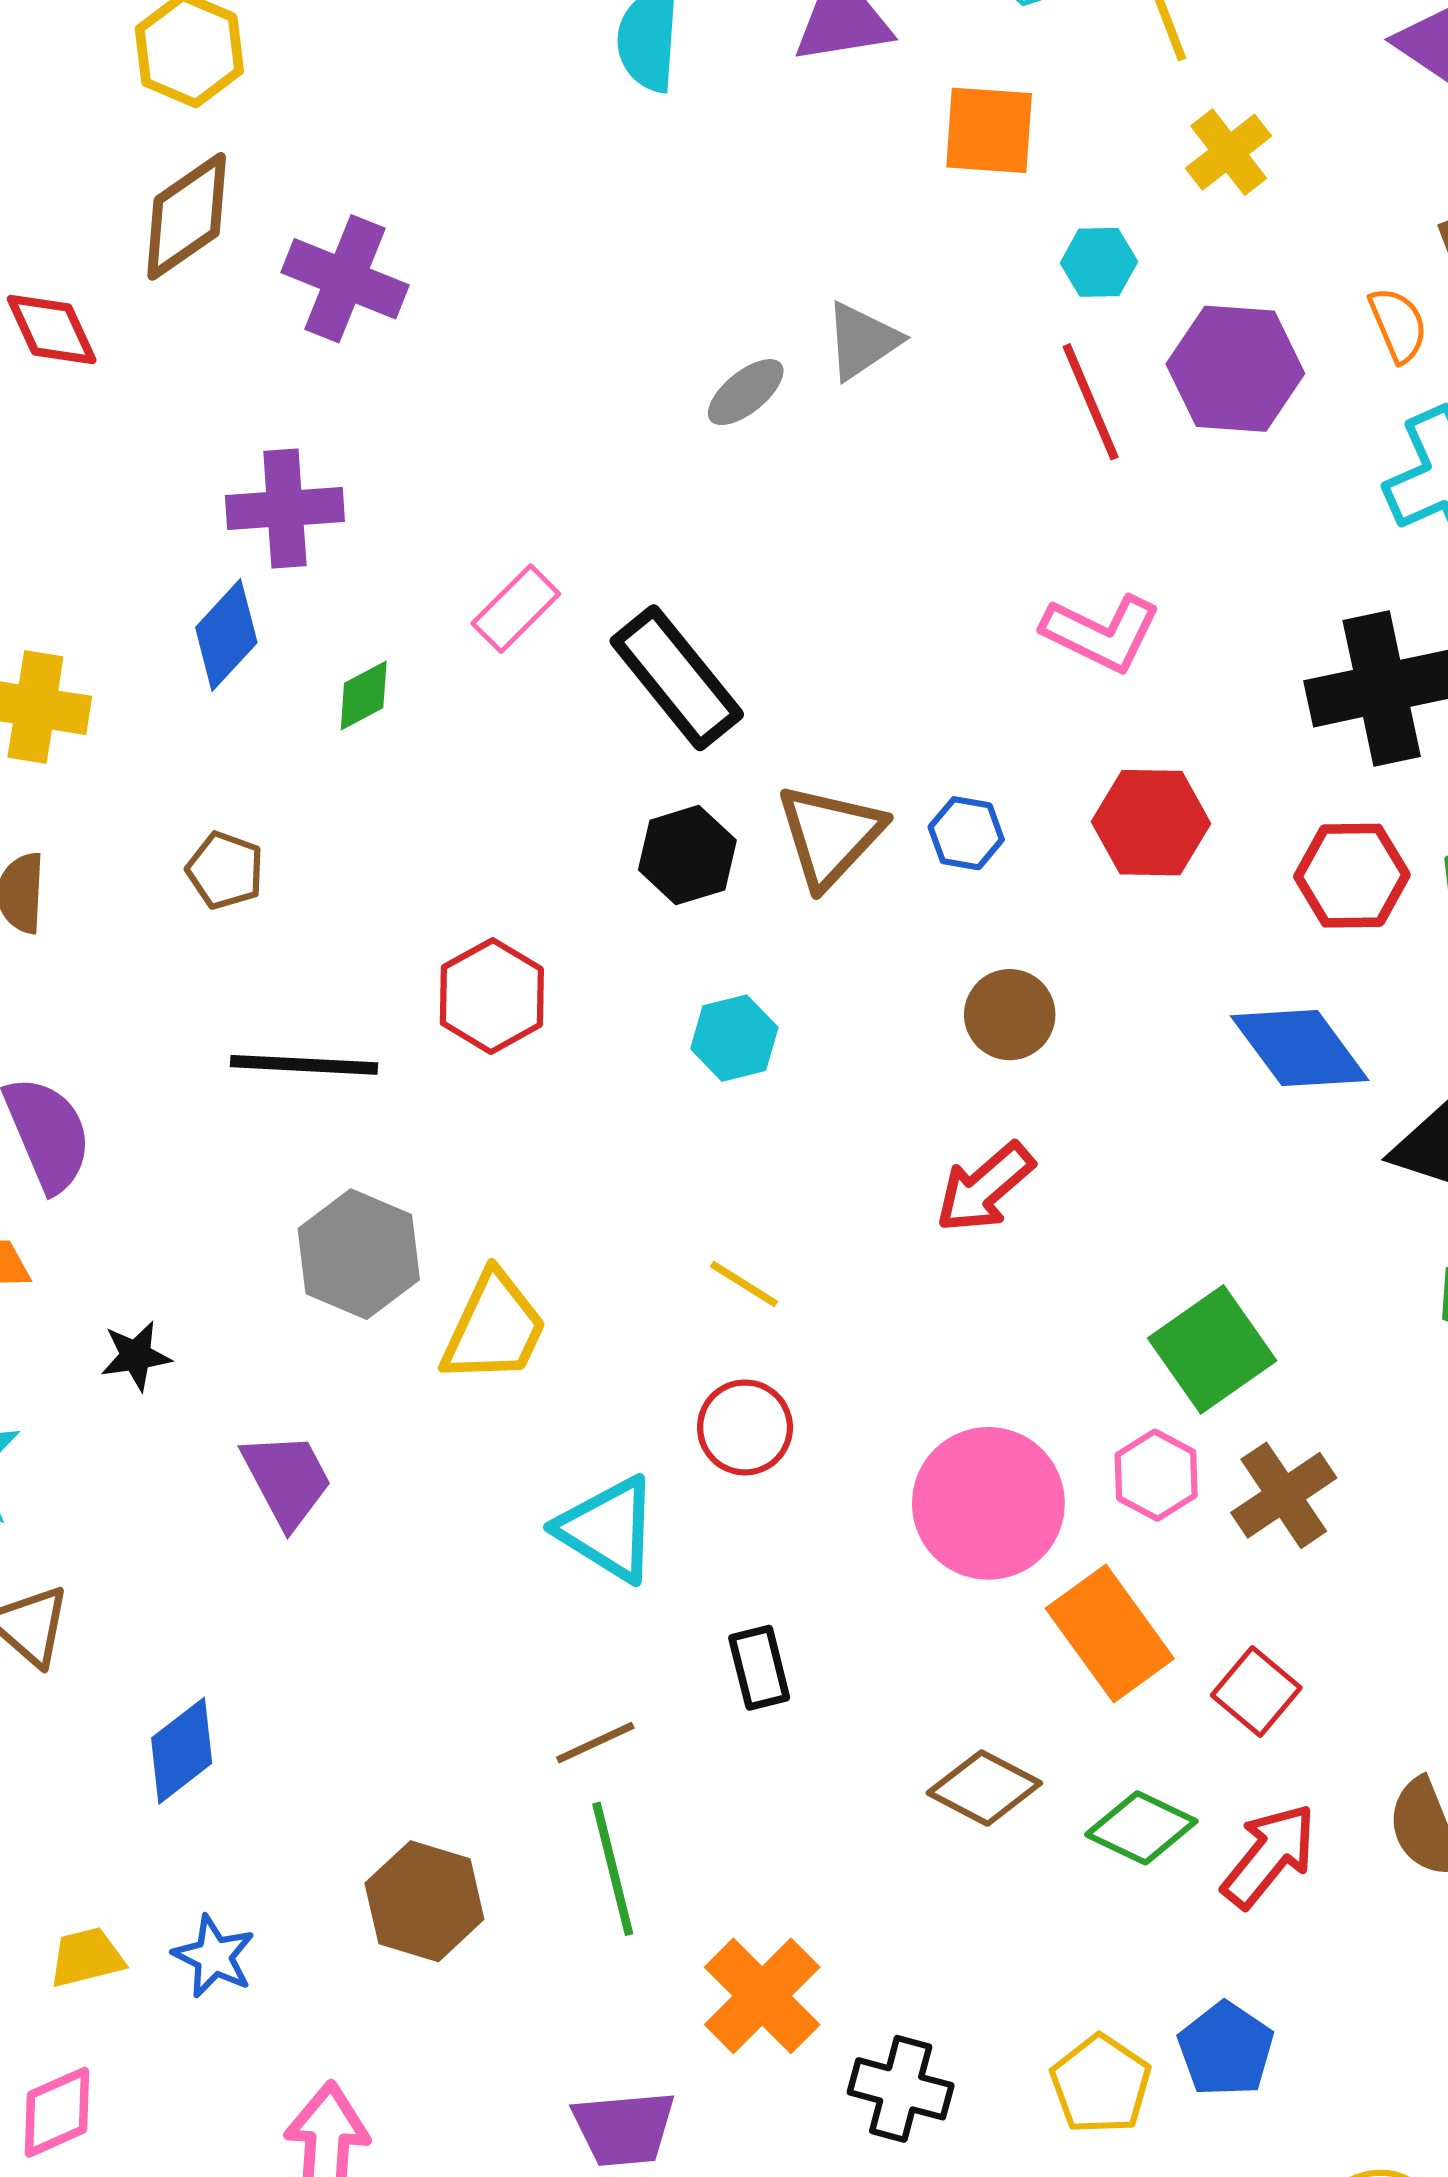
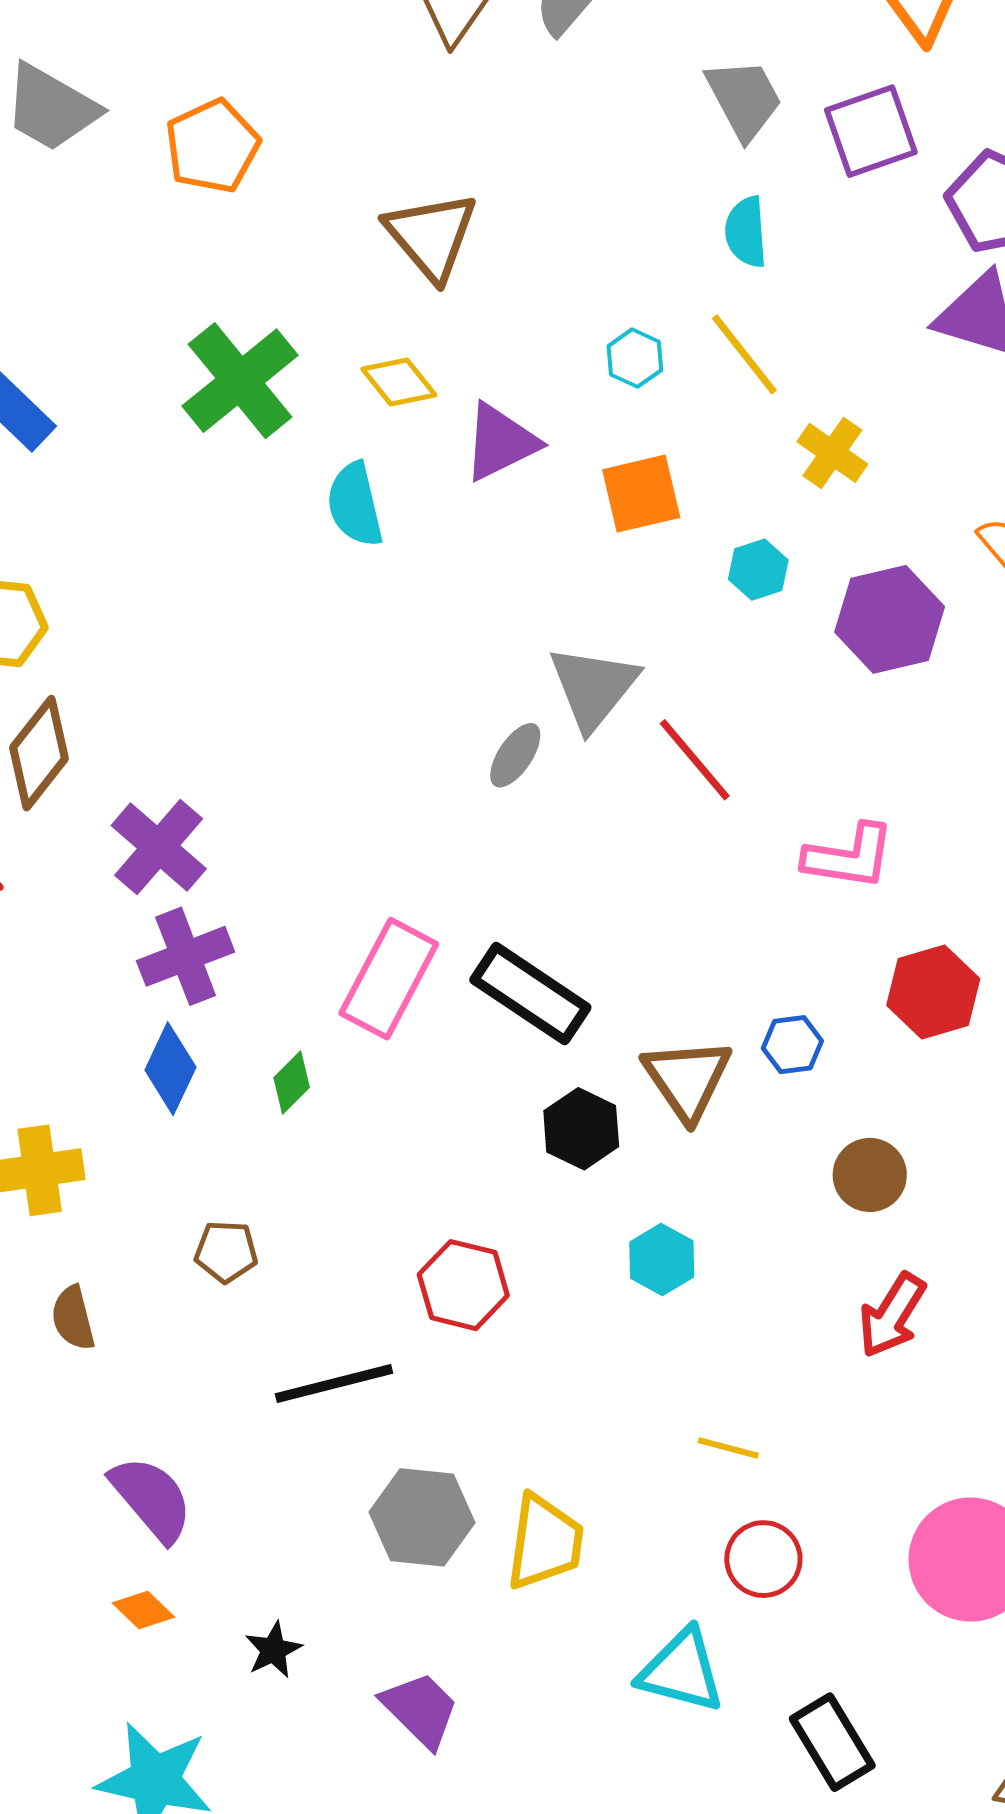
purple cross: (345, 279) -> (159, 847), moved, turned 36
gray triangle: (862, 341) -> (593, 687), size x1.4
red line: (1091, 402) -> (695, 760), moved
pink rectangle: (516, 609) -> (389, 979), size x1.6
black rectangle: (759, 1668) -> (832, 1742), size x1.4

